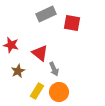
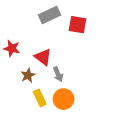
brown star: (18, 71) -> (28, 75), moved
yellow rectangle: (37, 91) -> (40, 98), turned -56

